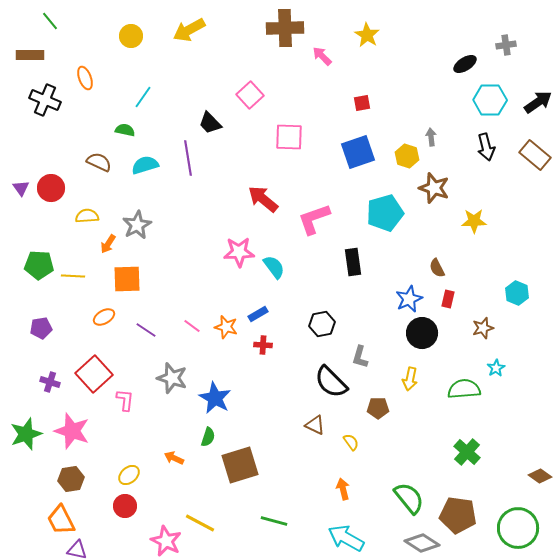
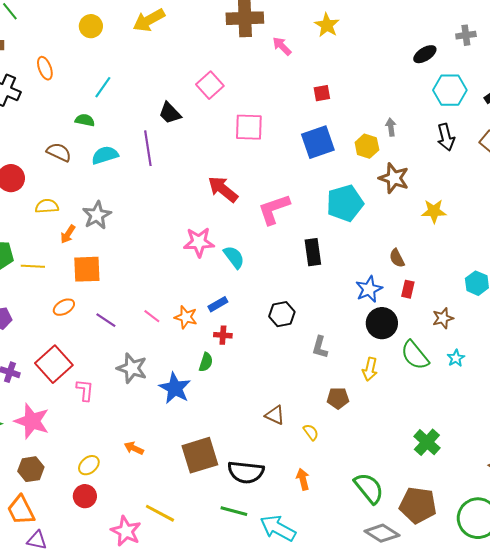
black semicircle: (331, 382) -> (246, 472), moved, turned -39
green semicircle: (464, 389) -> (415, 355), moved, turned -124
green semicircle: (208, 437) -> (206, 362), moved
cyan arrow: (346, 538) -> (278, 528), moved

